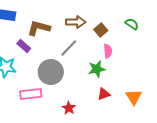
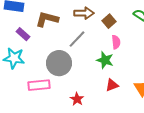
purple rectangle: (24, 46) -> (23, 34), moved
green star: (97, 69) -> (105, 60), turned 30

